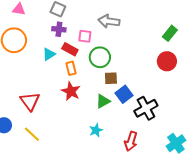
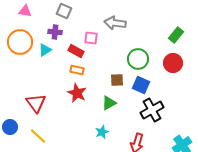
purple cross: (59, 29) -> (55, 32), moved
cyan triangle: (49, 54) -> (45, 50), moved
green circle: (100, 57) -> (138, 59), moved
orange rectangle: (71, 68) -> (77, 70), turned -64
blue square: (124, 94) -> (141, 85), moved, turned -30

